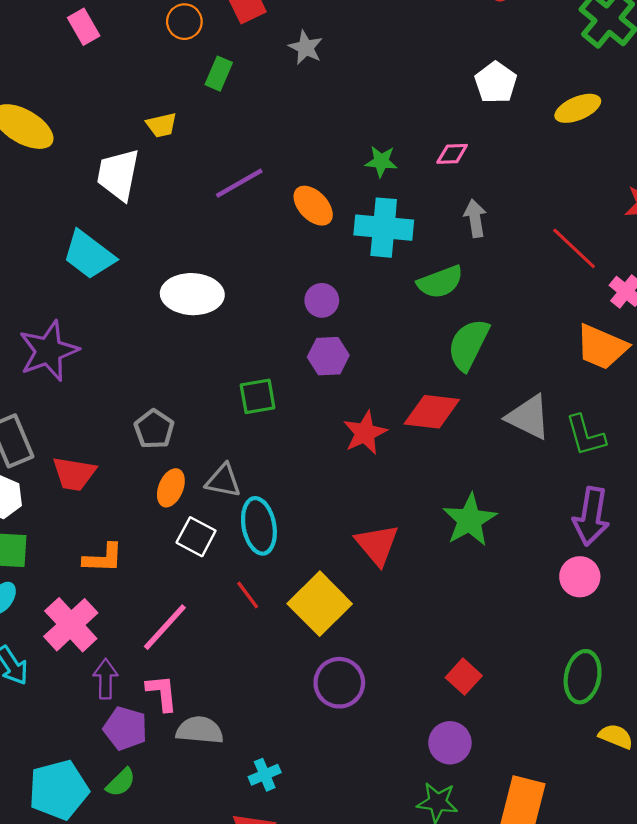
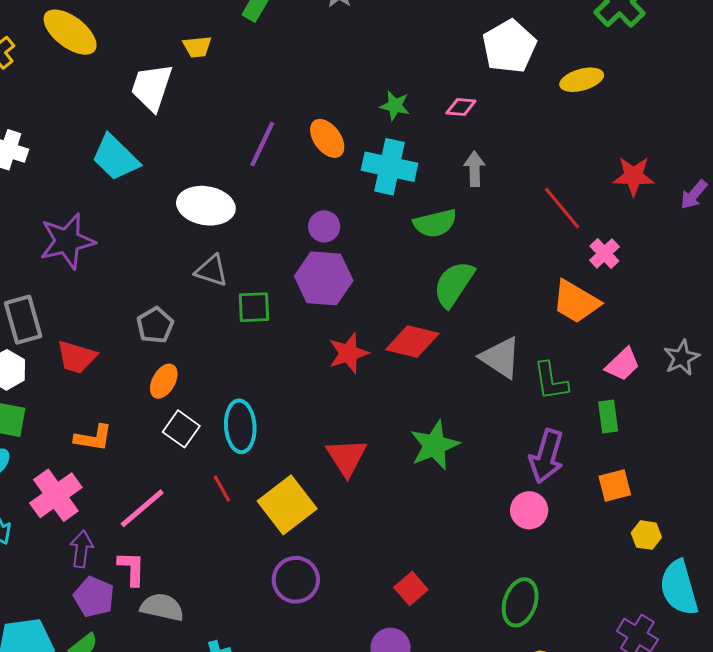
white pentagon: (496, 83) -> (509, 46), size x1.4
purple line: (239, 183) -> (262, 144), moved, turned -42
purple hexagon: (328, 356) -> (324, 278), size x1.5
gray triangle: (223, 481) -> (212, 271), moved

